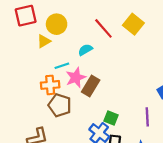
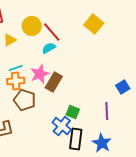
yellow circle: (57, 24) -> (32, 26), moved
red line: (103, 28) -> (52, 32), moved
cyan line: (62, 66) -> (16, 68), moved

